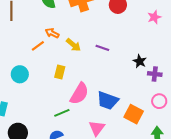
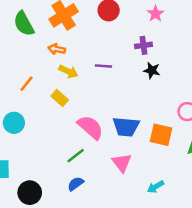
orange arrow: (52, 33) -> (57, 49), moved
yellow rectangle: (60, 72) -> (60, 98), moved, turned -48
purple cross: (155, 74) -> (143, 45), moved
pink semicircle: (79, 94) -> (90, 127), turned -65

